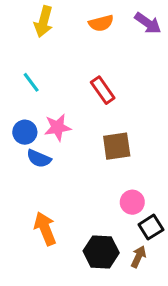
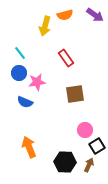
yellow arrow: (44, 22) -> (45, 26), moved
blue circle: (25, 132) -> (19, 73), moved

